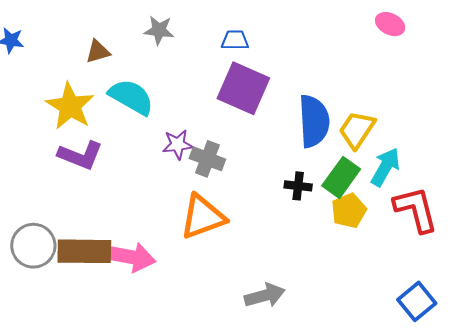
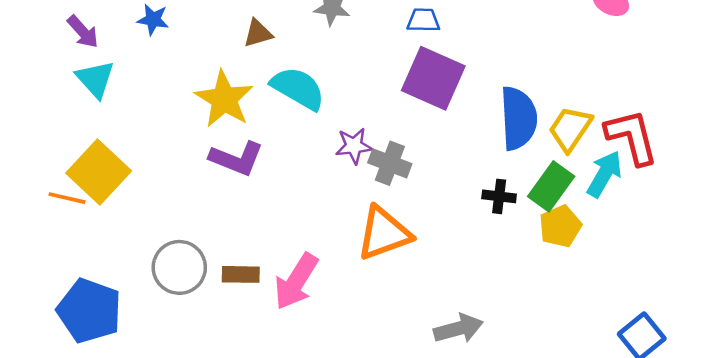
red L-shape: (416, 209) -> (632, 137), moved
brown rectangle: (84, 251) -> (241, 274), size x0.6
pink arrow: (130, 257) -> (296, 281), turned 111

